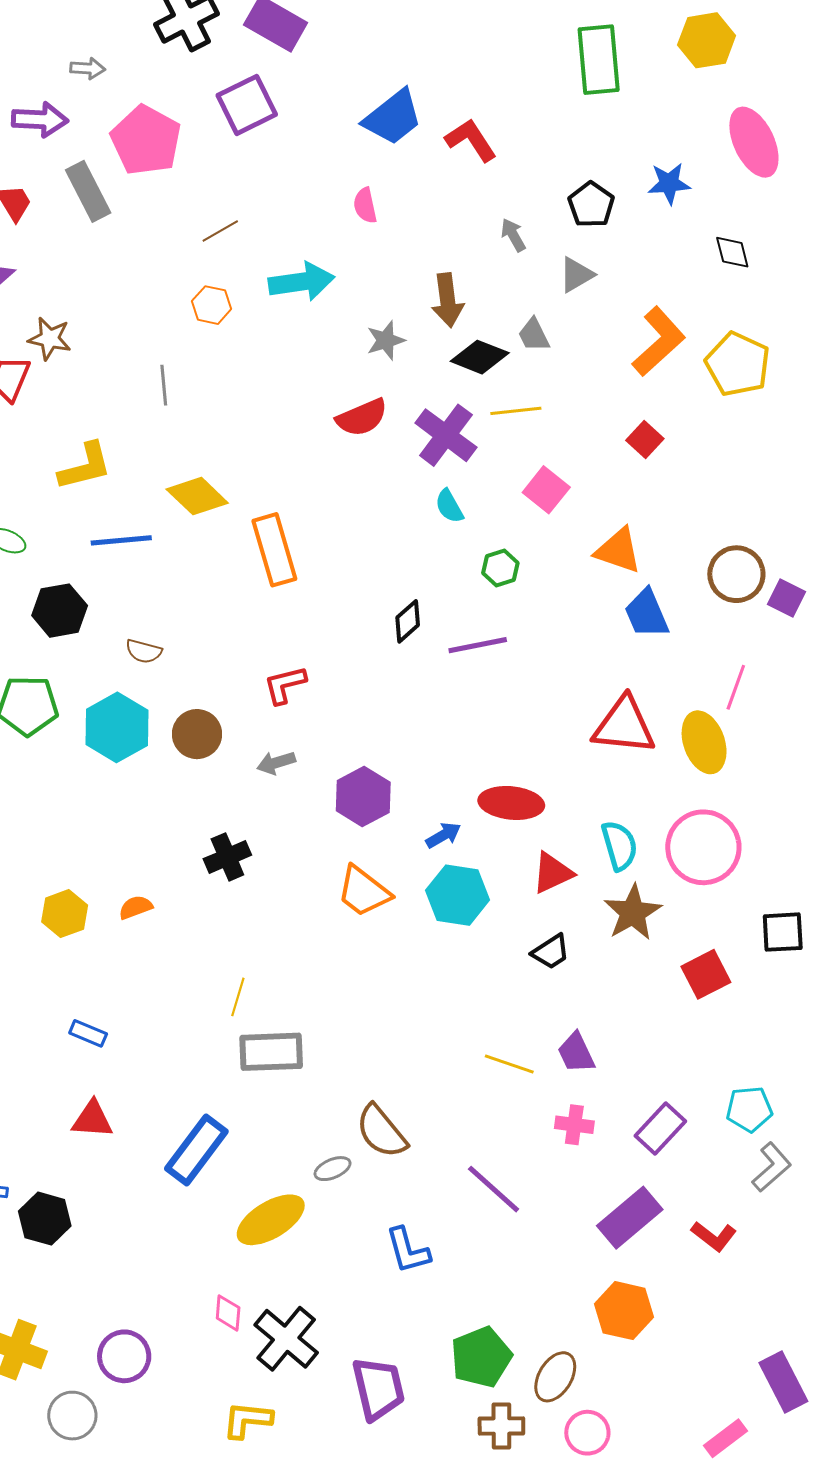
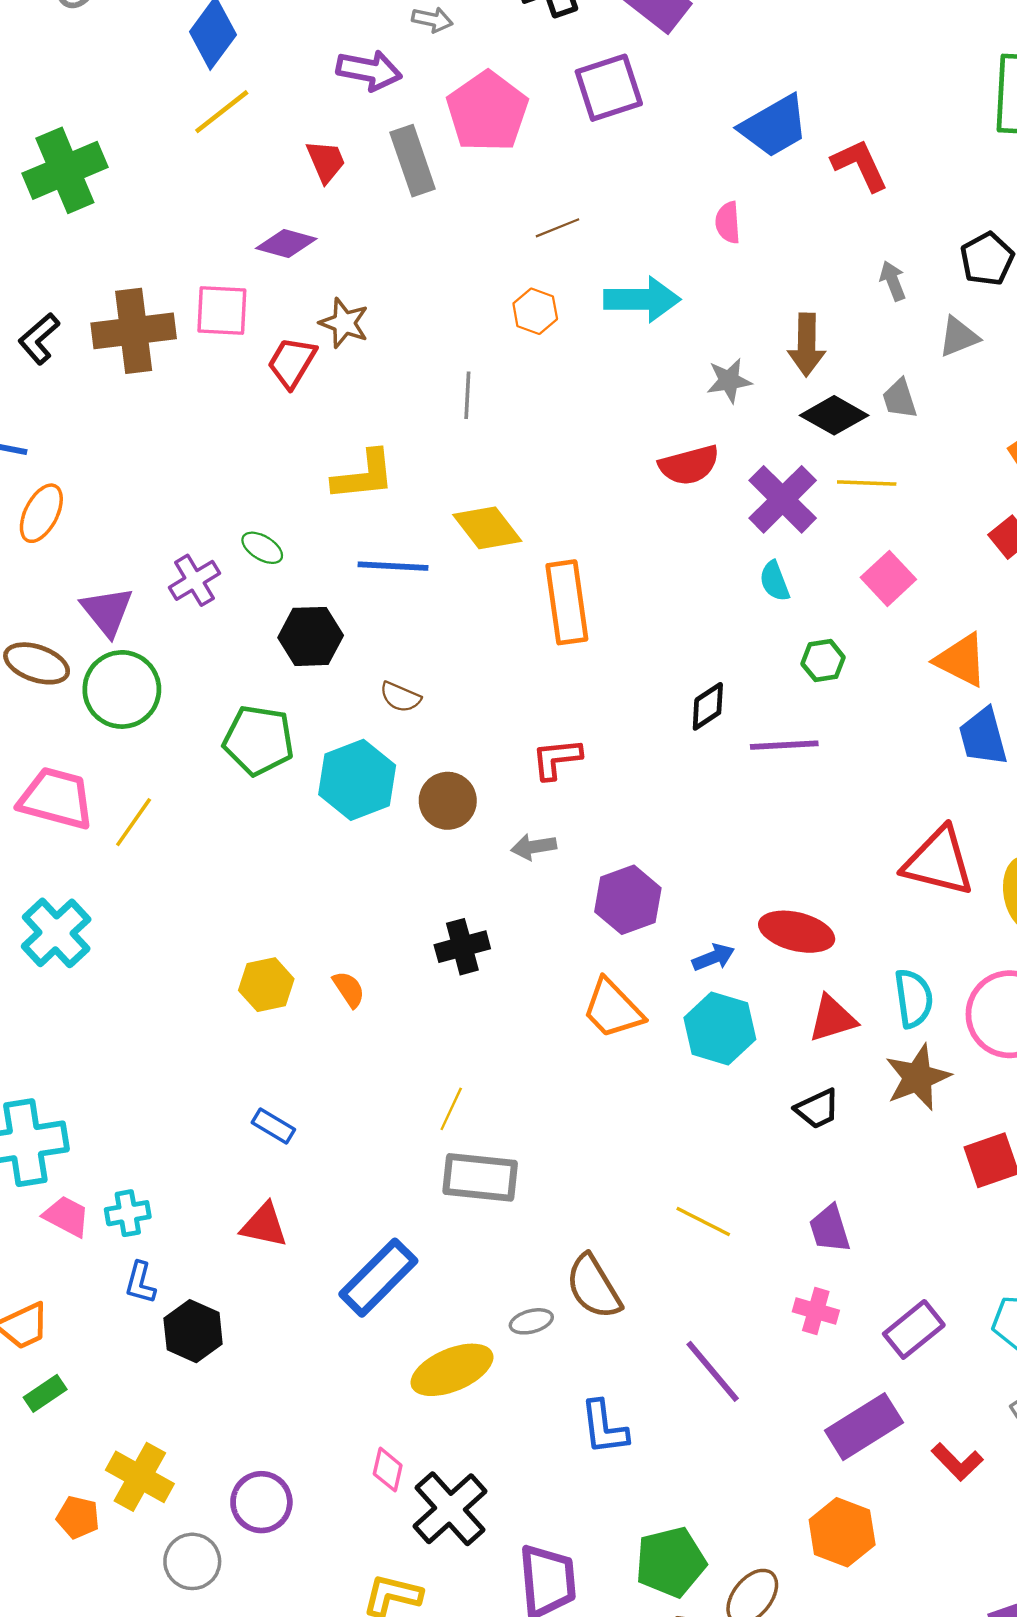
orange semicircle: (136, 907) -> (349, 989), turned 68
yellow line: (509, 1064) -> (703, 1222), moved

